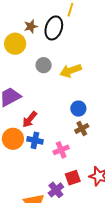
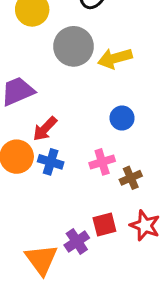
gray circle: (44, 65) -> (73, 46), size x1.6
brown cross: (82, 128) -> (131, 178), moved
pink cross: (61, 150) -> (102, 162), moved

